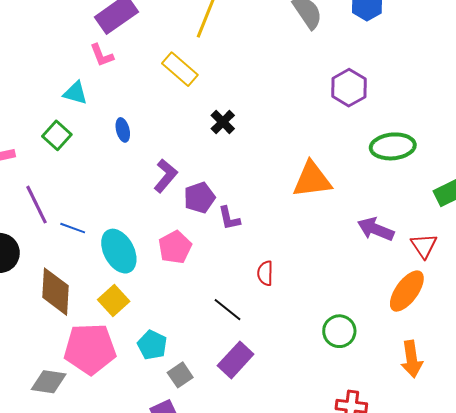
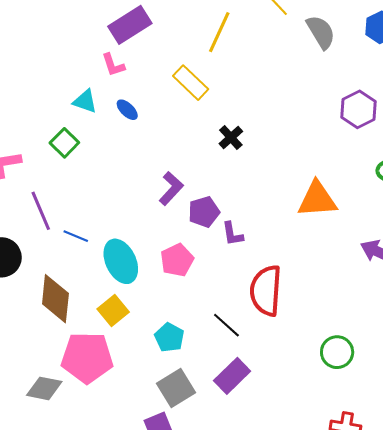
blue ellipse: (123, 130) -> (127, 110), moved, turned -35
red semicircle: (265, 273) -> (266, 291), size x2.0
cyan pentagon: (152, 345) -> (169, 337), moved
gray square: (180, 375) -> (176, 388), size x1.5

